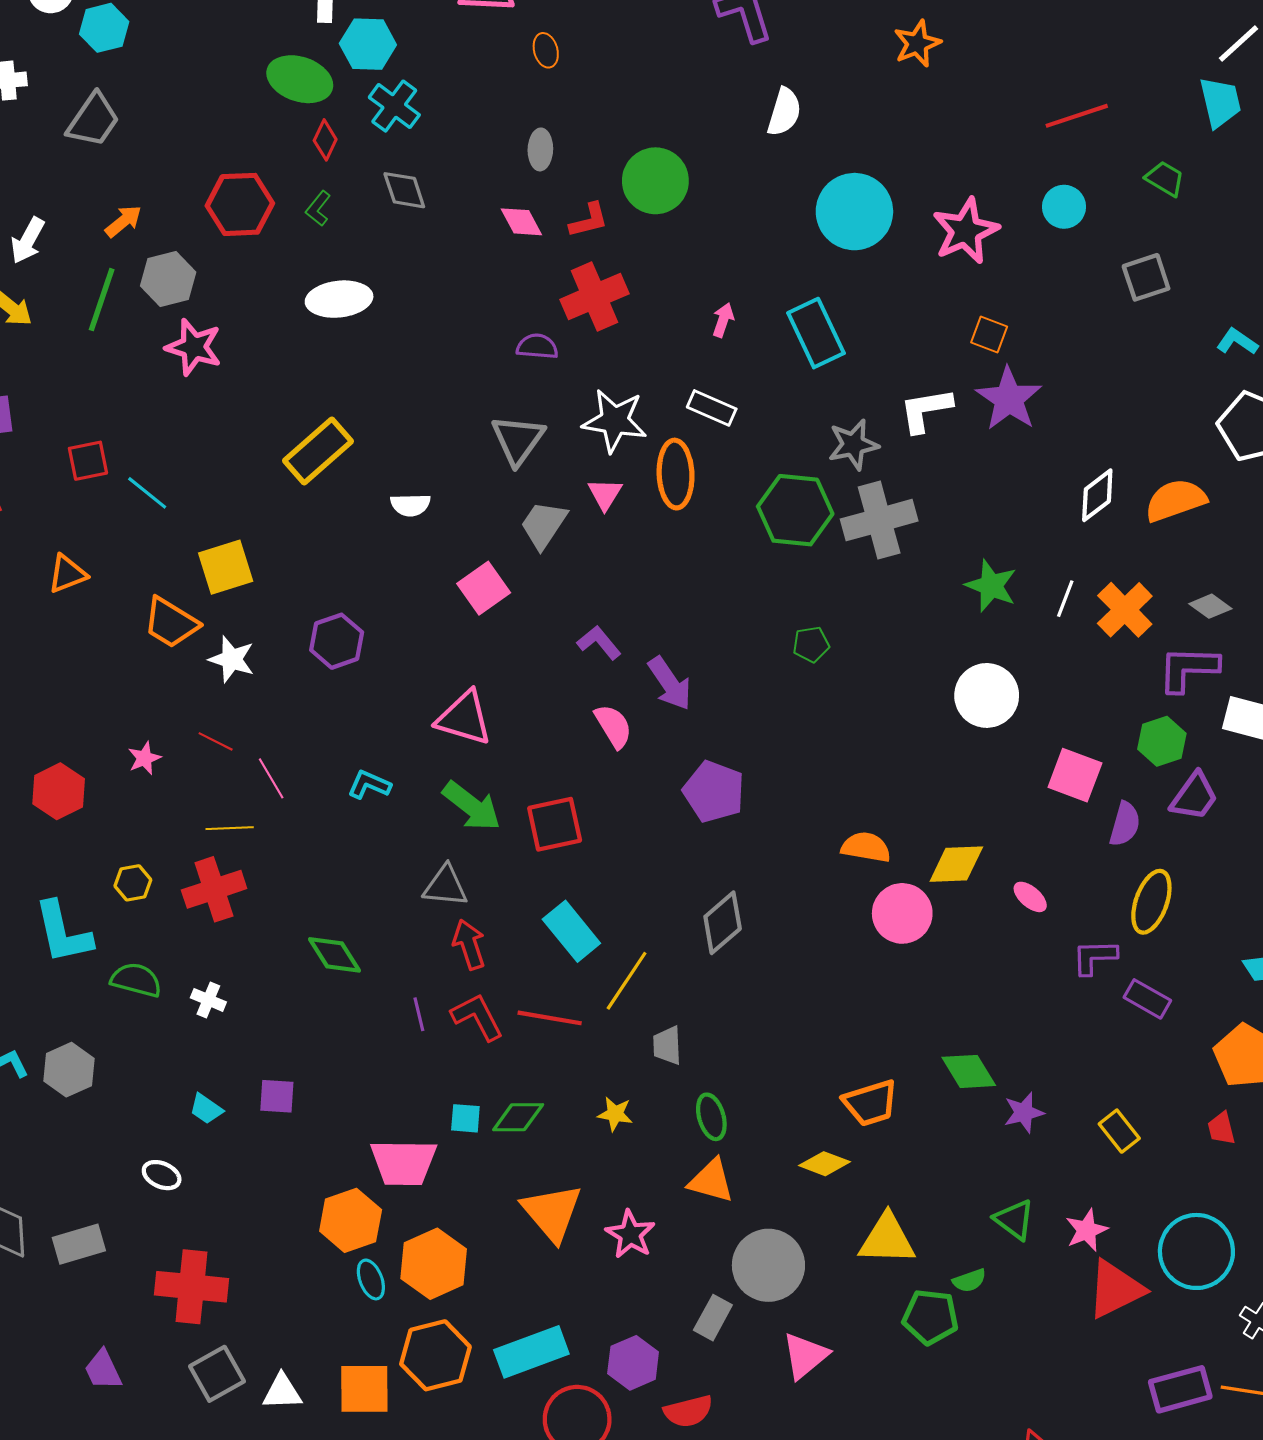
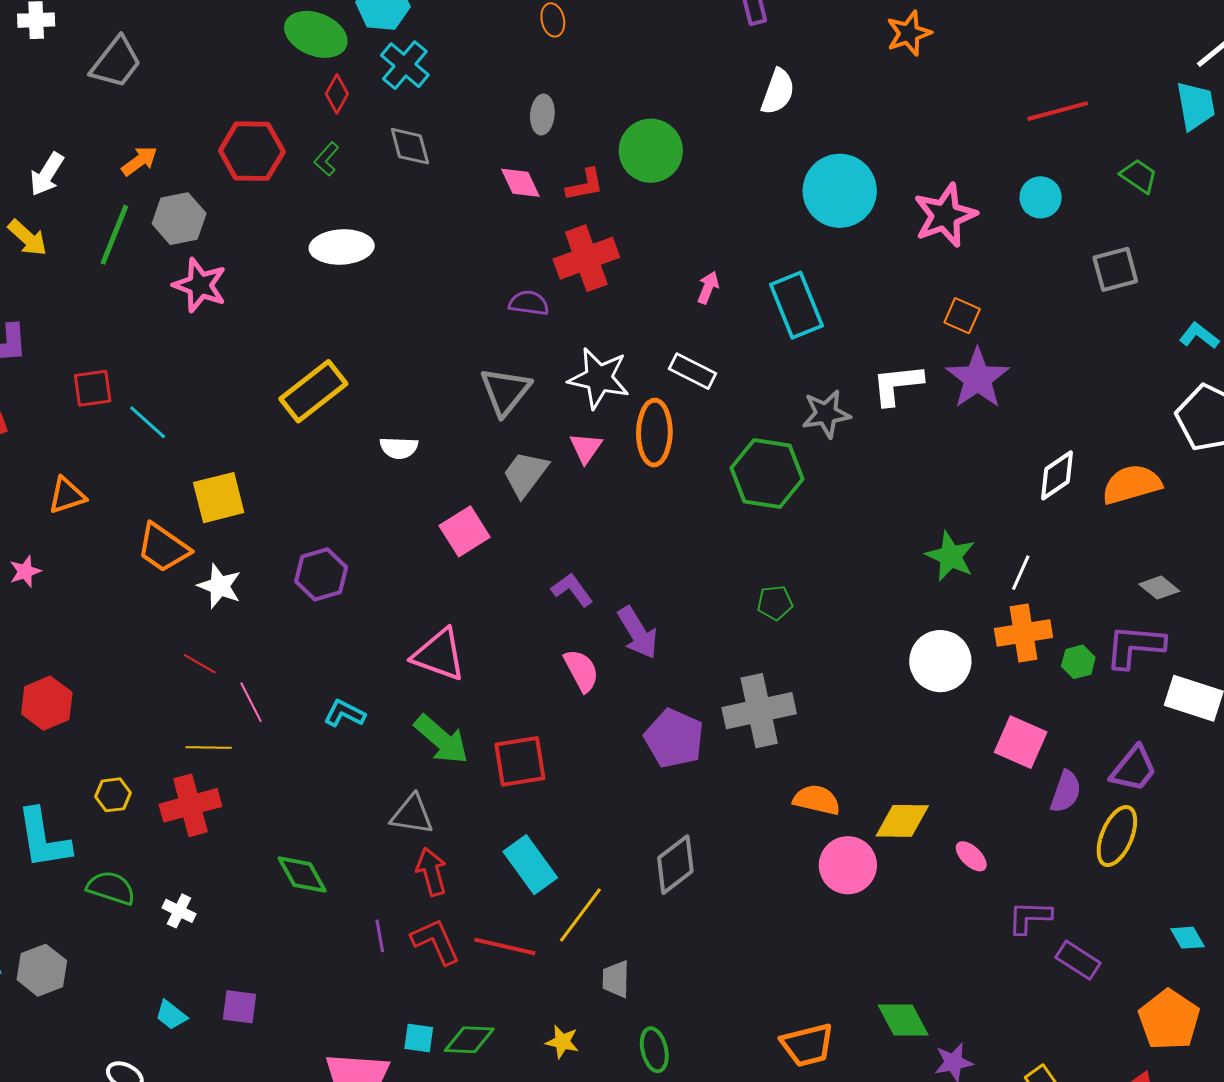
gray cross: (879, 520) -> (759, 711), moved
orange cross: (1125, 610) -> (1023, 633), moved, turned 32
green hexagon: (1162, 741) -> (1078, 662), moved, size x0.7
pink star: (144, 758) -> (25, 571), moved
yellow ellipse: (1151, 902) -> (1117, 836), moved

